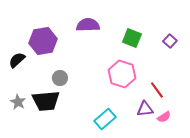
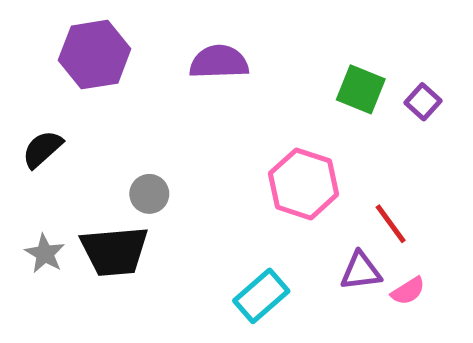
green square: (132, 38) -> (361, 89), moved
purple hexagon: (43, 41) -> (95, 55), moved

